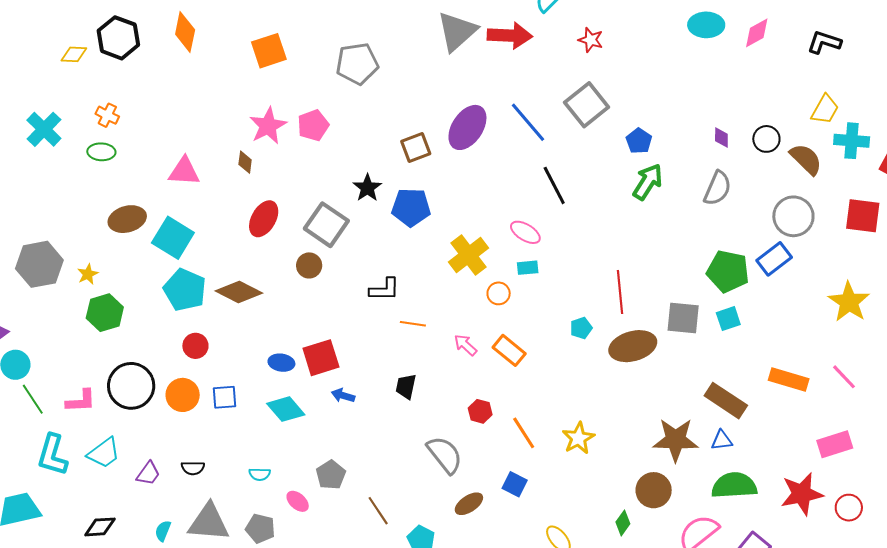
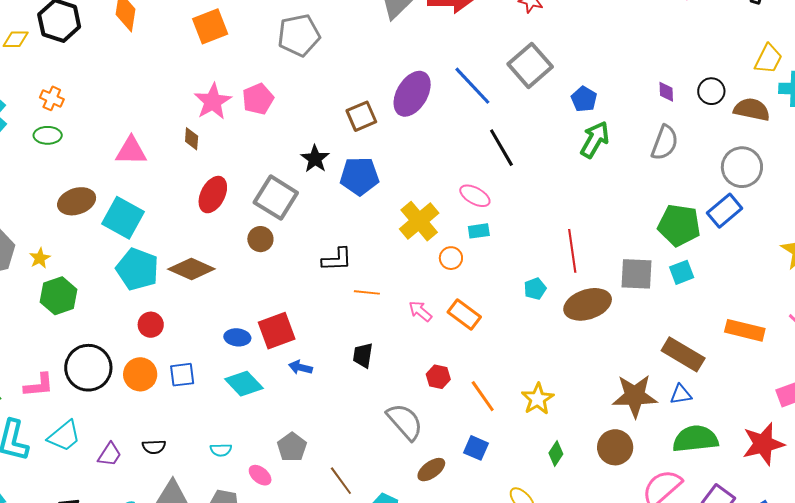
brown semicircle: (806, 159) -> (752, 109), turned -30
green diamond: (623, 523) -> (556, 453), moved

